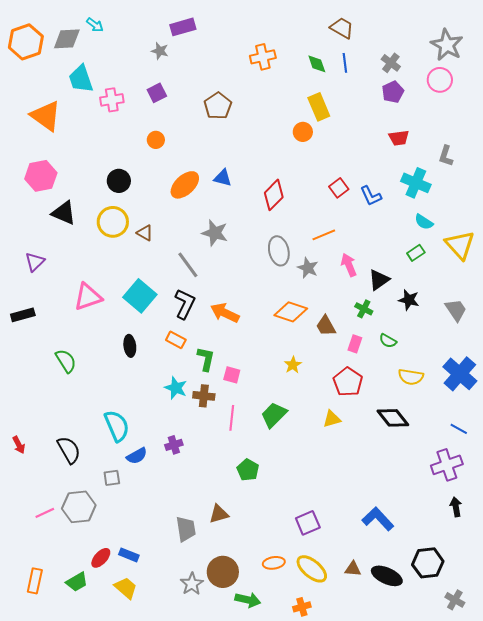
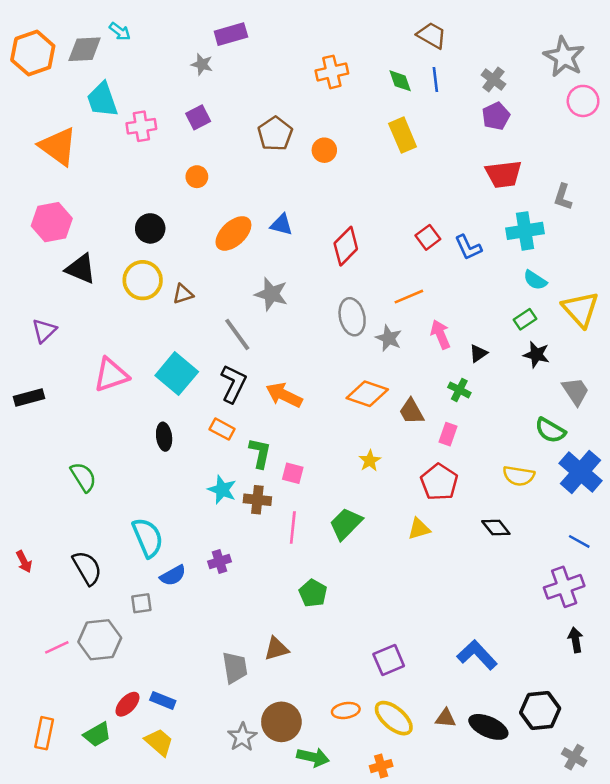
pink circle: (440, 80) -> (583, 101), moved
orange circle: (303, 132) -> (324, 150), moved
red trapezoid: (399, 138) -> (504, 174), size x1.4
cyan cross: (416, 183) -> (525, 231), turned -32
brown triangle: (145, 233) -> (183, 294), turned -48
black triangle: (379, 280) -> (478, 353), size x0.7
black star: (409, 300) -> (536, 355), moved
green semicircle: (388, 341) -> (550, 430), moved, size x1.4
green semicircle: (66, 361) -> (83, 477), moved
black diamond: (393, 418) -> (496, 528), size x0.7

